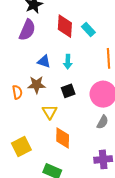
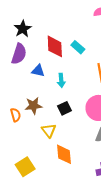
blue triangle: (44, 62) -> (38, 71), moved

